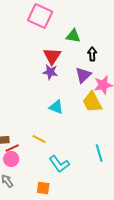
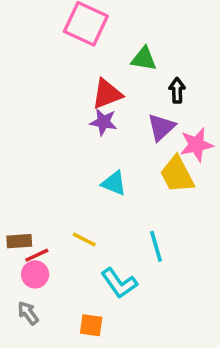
red triangle: (52, 56) -> (107, 94), turned 36
cyan line: (99, 153) -> (156, 246), moved

